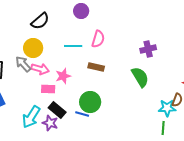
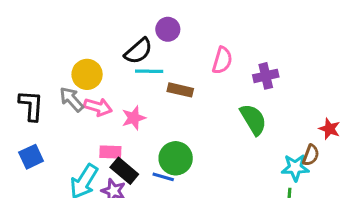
purple circle: (81, 11) -> (168, 29), moved
black semicircle: (40, 21) -> (138, 51), moved
pink semicircle: (98, 39) -> (222, 60), moved
brown rectangle: (96, 67) -> (180, 90), moved
pink rectangle: (48, 89) -> (110, 152), moved

